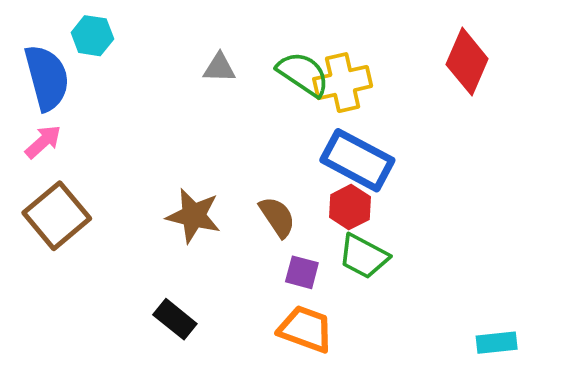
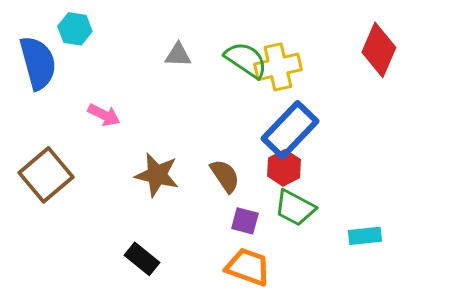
pink arrow: (43, 142) -> (104, 115), moved, turned 68
blue rectangle: (357, 160) -> (290, 130), turned -74
cyan rectangle: (497, 343) -> (365, 236), moved

